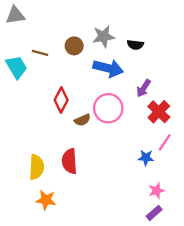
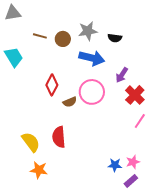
brown line: (40, 53) -> (40, 36), moved
blue star: (146, 158) -> (115, 165), moved
yellow semicircle: (36, 167) -> (31, 142), turned -40

